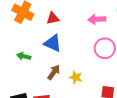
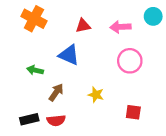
red triangle: (53, 18) -> (83, 26), moved
brown arrow: (54, 72) -> (56, 92), moved

